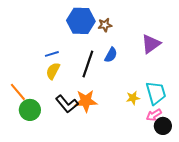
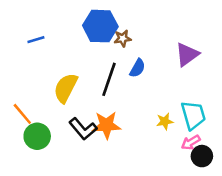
brown star: (105, 25) -> (123, 38), moved
blue line: (52, 54) -> (36, 40), moved
yellow semicircle: (53, 71) -> (66, 88), size x1.4

